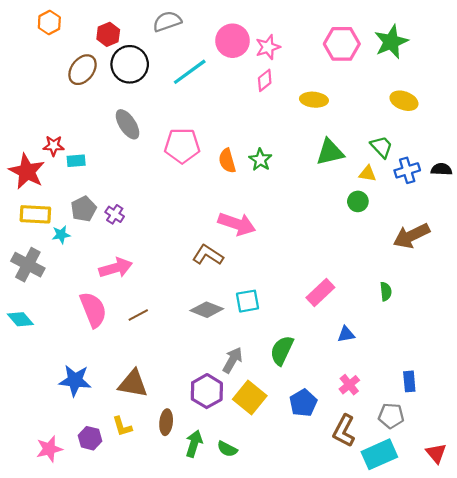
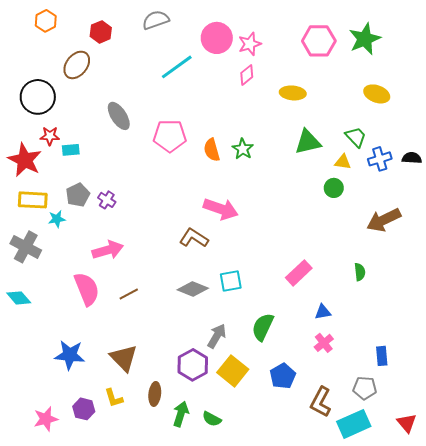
black circle: (130, 64) -> (38, 97), moved
brown triangle: (133, 384) -> (124, 358), turned 36
pink cross: (349, 385) -> (324, 343), moved

